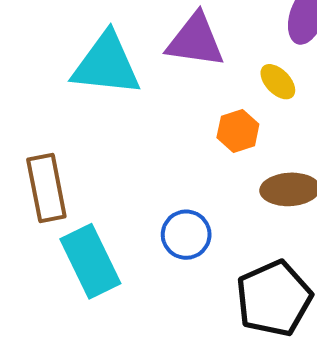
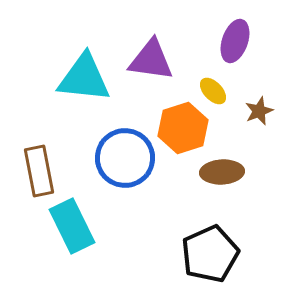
orange hexagon: (238, 131) -> (183, 128), size x1.6
blue circle: (186, 235) -> (125, 158), moved, size x1.6

